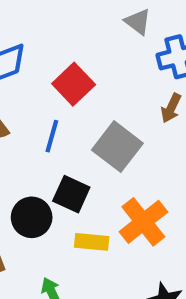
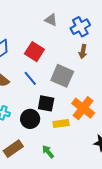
gray triangle: (138, 22) -> (51, 20), moved
blue line: (52, 136) -> (30, 78), turned -42

